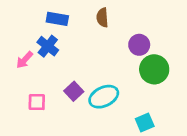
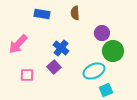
blue cross: (48, 46) -> (61, 48), moved
pink arrow: (25, 60) -> (18, 44), size x1.5
cyan ellipse: (104, 97) -> (94, 71), moved

